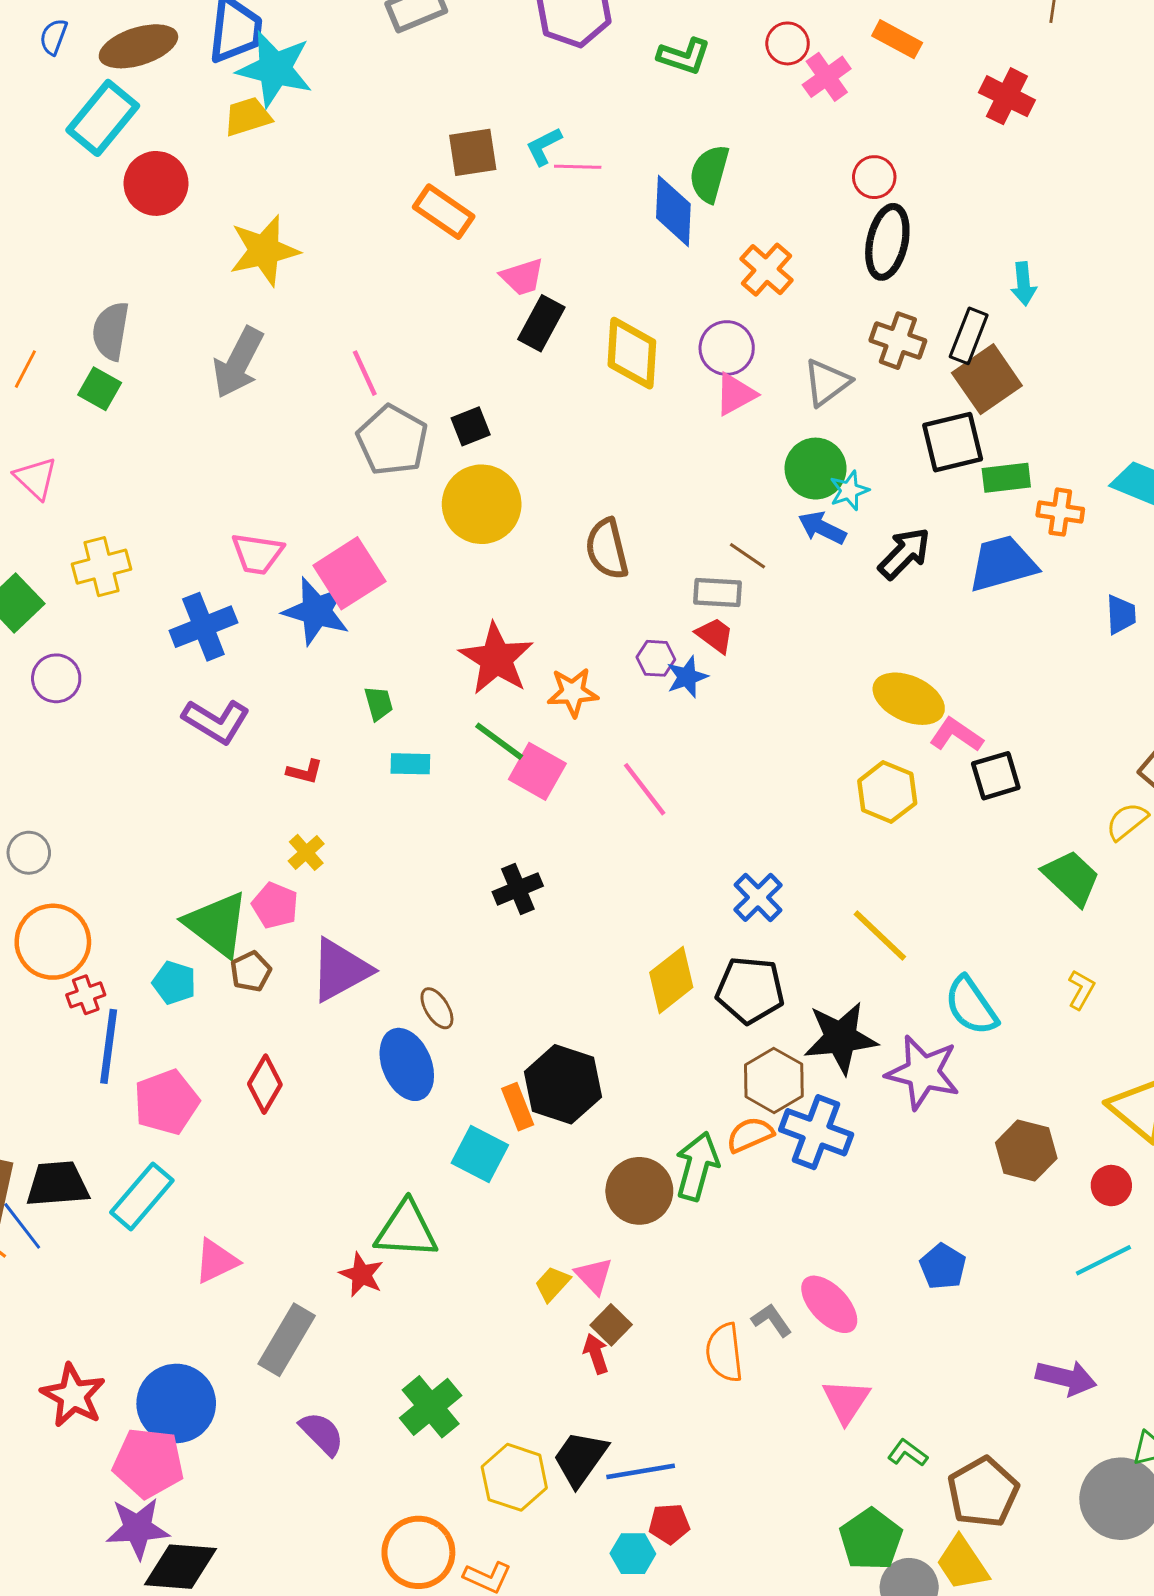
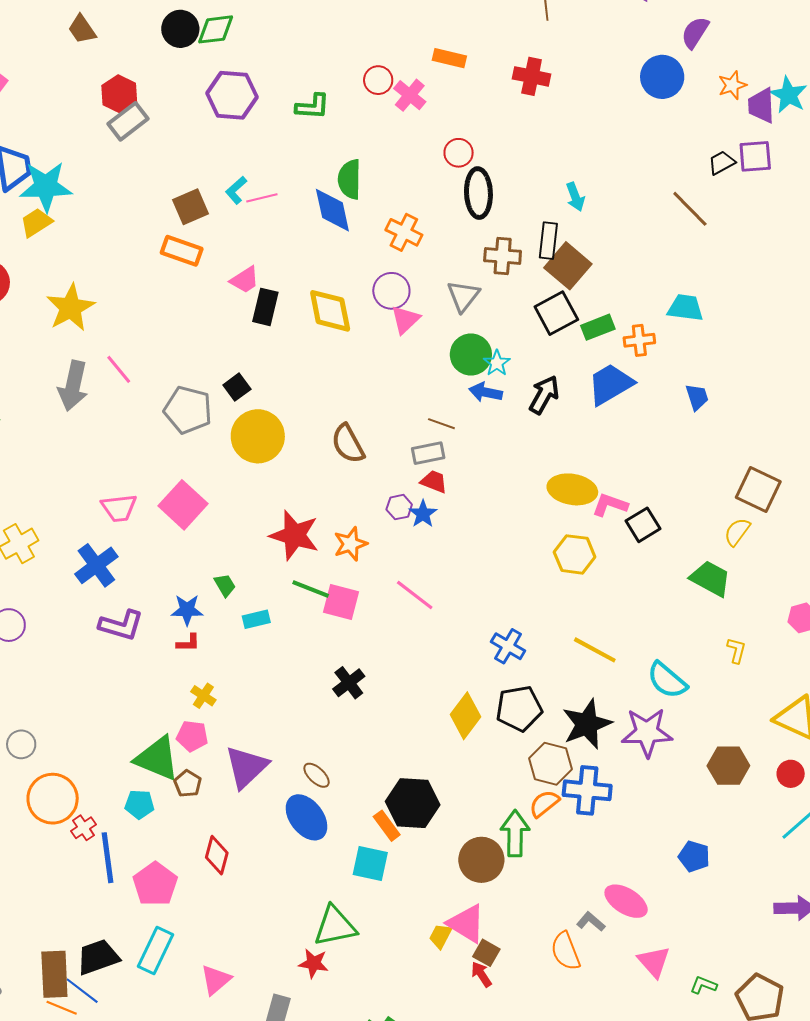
pink line: (365, 373) -> (119, 369), moved
blue star: (316, 611) -> (187, 610), moved, size x0.7
pink triangle: (594, 1276) -> (466, 924), size x1.5

